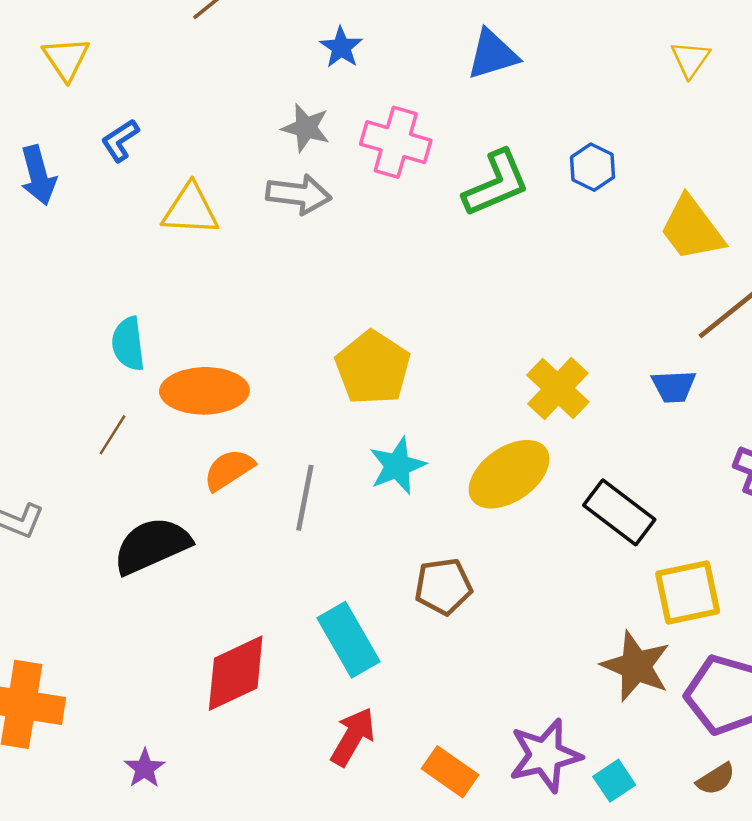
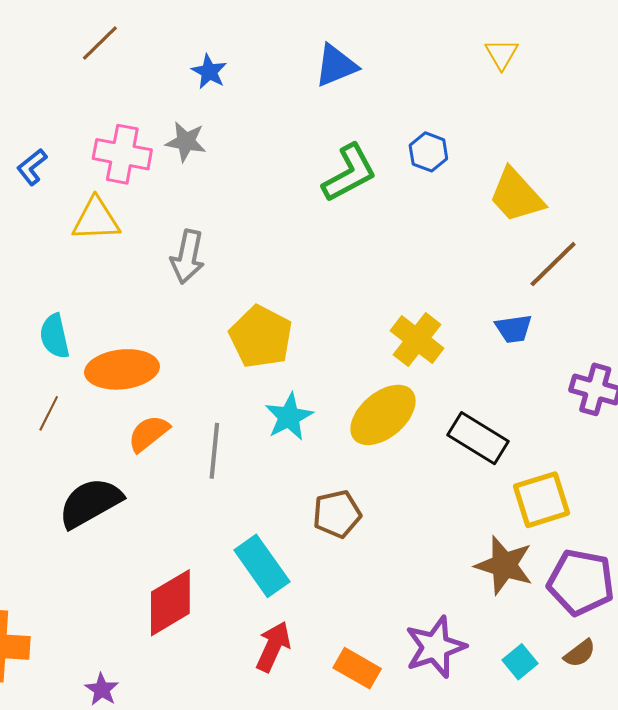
pink cross: (396, 142) -> (122, 154), moved
gray arrow: (299, 194) -> (187, 257), moved, turned 100
cyan square: (614, 781) -> (520, 662), moved

